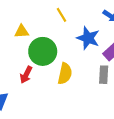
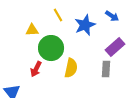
yellow line: (62, 15) -> (58, 15), moved
blue star: (88, 38) -> (85, 25), moved, turned 30

